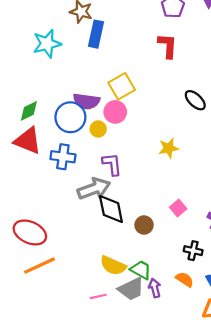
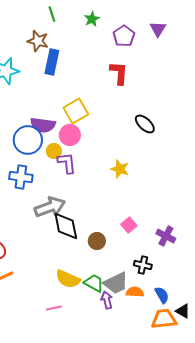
yellow star: (169, 148) -> (120, 169), turned 30
purple L-shape: (112, 164) -> (67, 163), moved
orange semicircle: (185, 279) -> (135, 292), turned -30
gray trapezoid: (131, 289) -> (116, 283), moved

